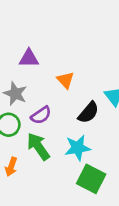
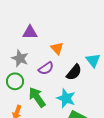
purple semicircle: (41, 115) -> (46, 68), moved
cyan star: (78, 148) -> (66, 98), turned 30

